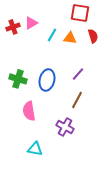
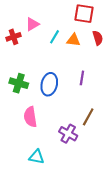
red cross: (13, 27) -> (13, 37), moved
purple line: (78, 74) -> (82, 78), turned -32
brown line: (77, 100) -> (88, 117), moved

